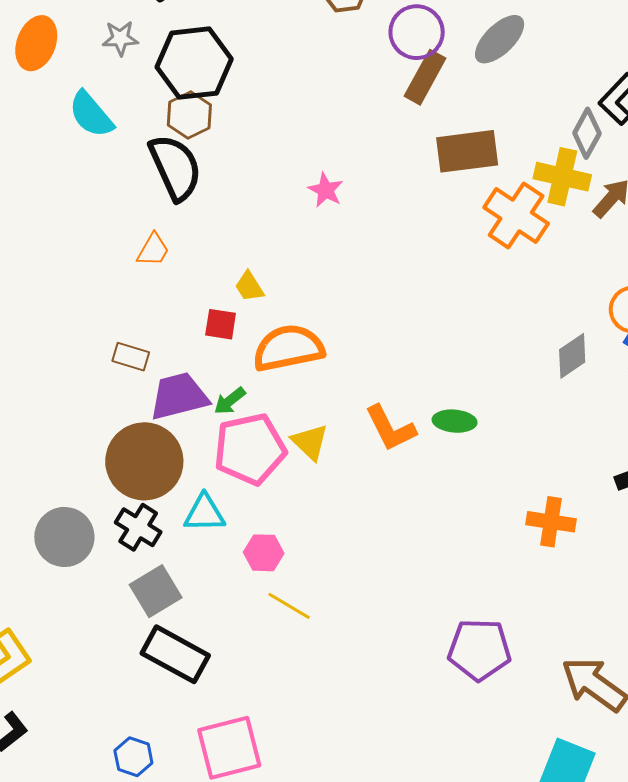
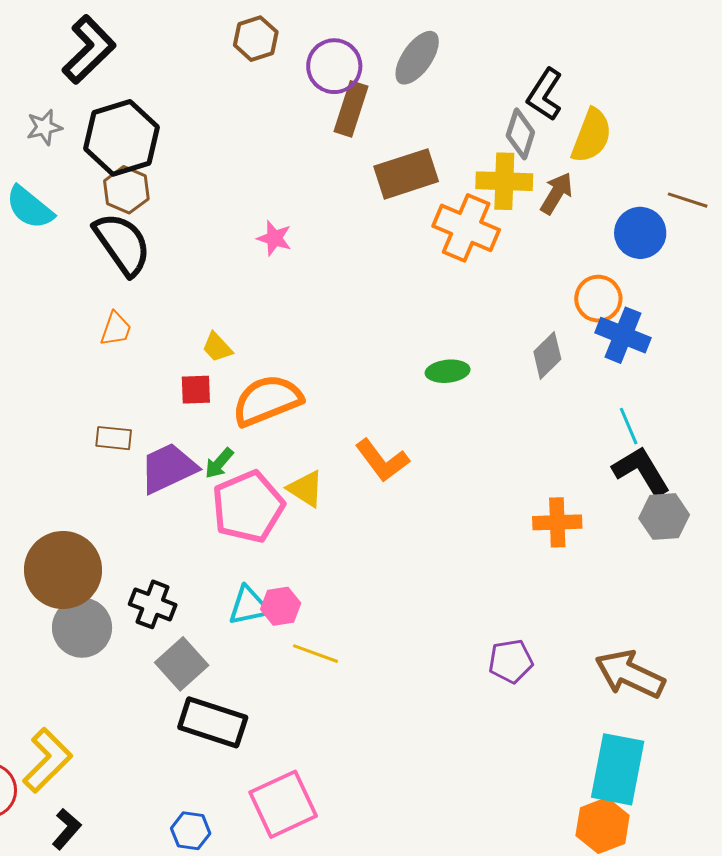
green ellipse: (455, 421) -> (448, 371), moved
brown circle: (144, 461) -> (63, 570), moved
cyan triangle: (204, 513) -> (249, 606), moved
purple pentagon: (479, 650) -> (511, 661), size x0.7

